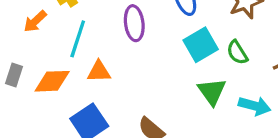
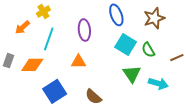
cyan square: (201, 45) -> (126, 44), turned -30
orange triangle: (99, 72) -> (78, 62), moved

